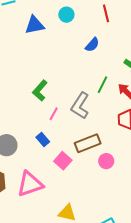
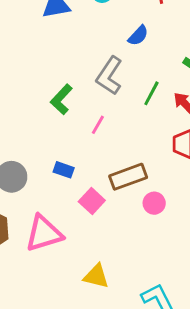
gray L-shape: (80, 106) -> (109, 76), moved
pink line: (54, 114) -> (98, 125), moved
blue rectangle: (43, 139) -> (64, 170), turned -32

